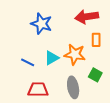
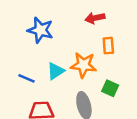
red arrow: (87, 17) -> (95, 18), size x0.7

